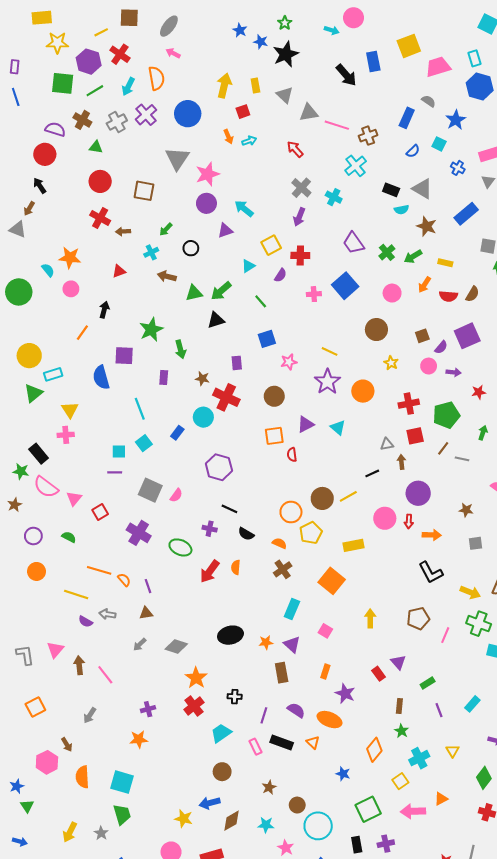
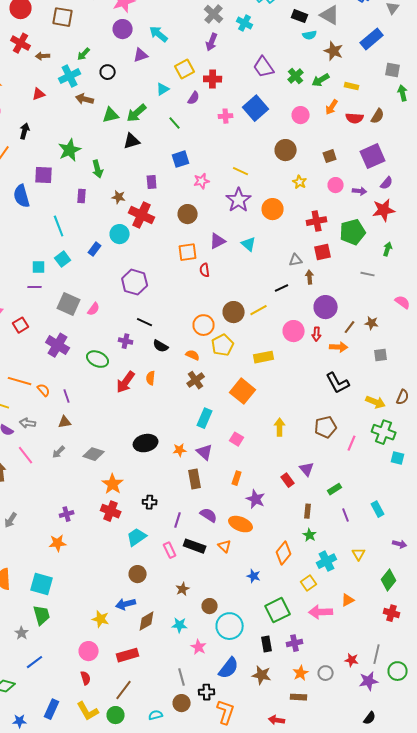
cyan cross: (151, 252) -> (70, 76), size x1.5
purple semicircle: (441, 347) -> (387, 183), moved
red star: (479, 392) -> (384, 210), size x1.6
brown line: (443, 448) -> (350, 327), moved
pink line: (105, 675) -> (26, 455), moved
cyan rectangle: (472, 704) -> (378, 509), turned -70
red cross: (194, 706) -> (111, 511), turned -30

